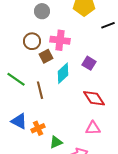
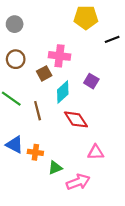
gray circle: (42, 11) -> (15, 24), moved
brown circle: (32, 41) -> (16, 59), moved
red diamond: (94, 98) -> (76, 119), moved
orange cross: (38, 128) -> (35, 152), turned 32

